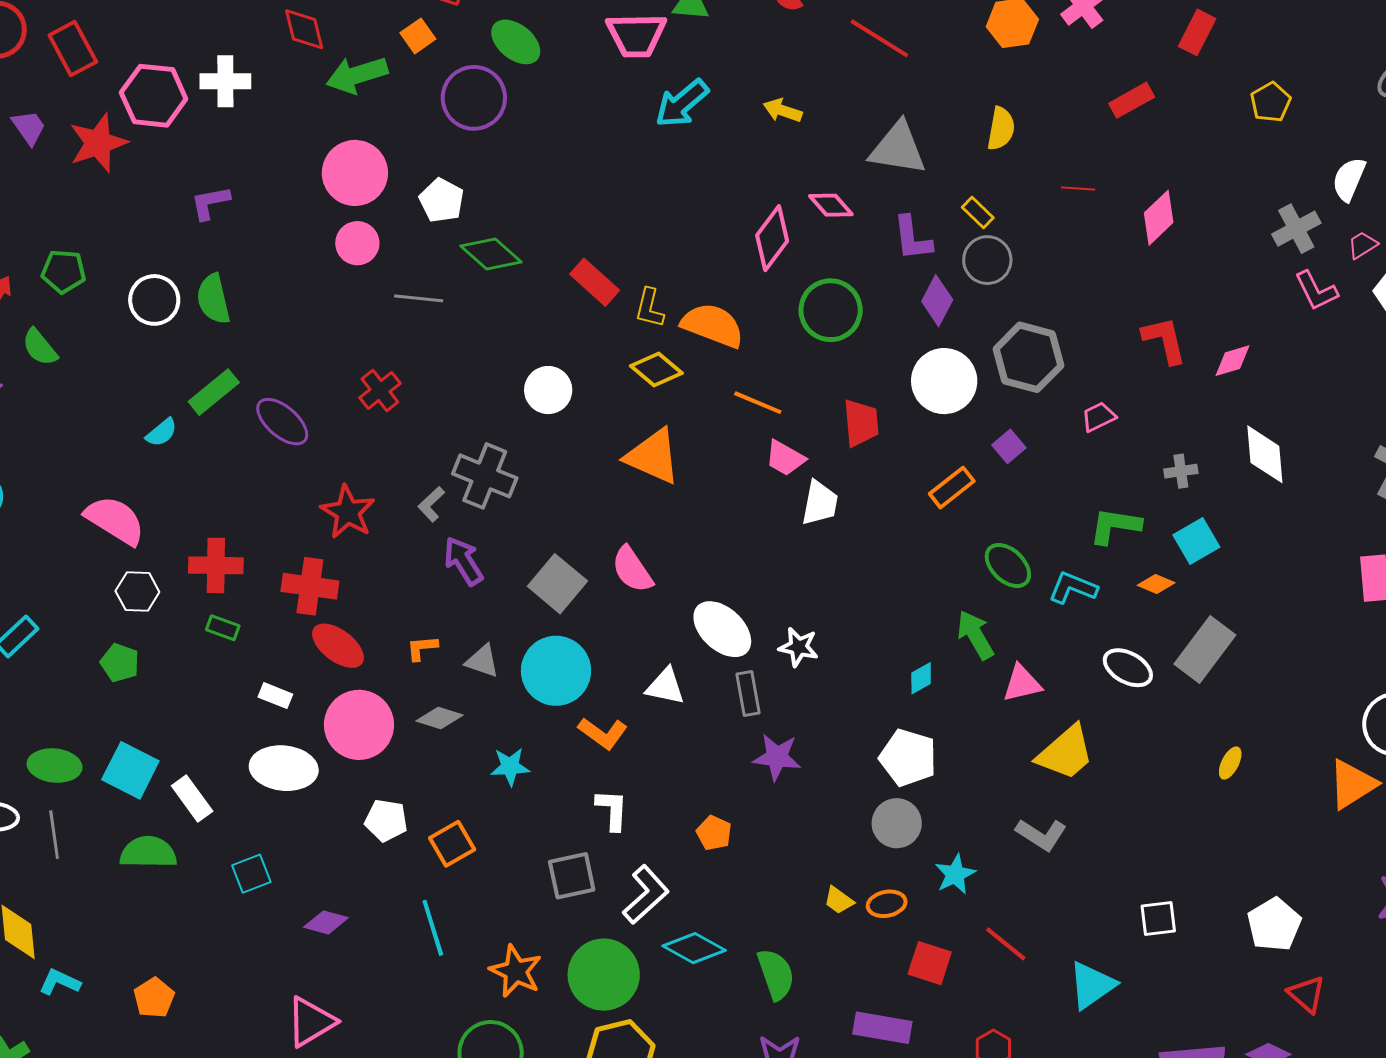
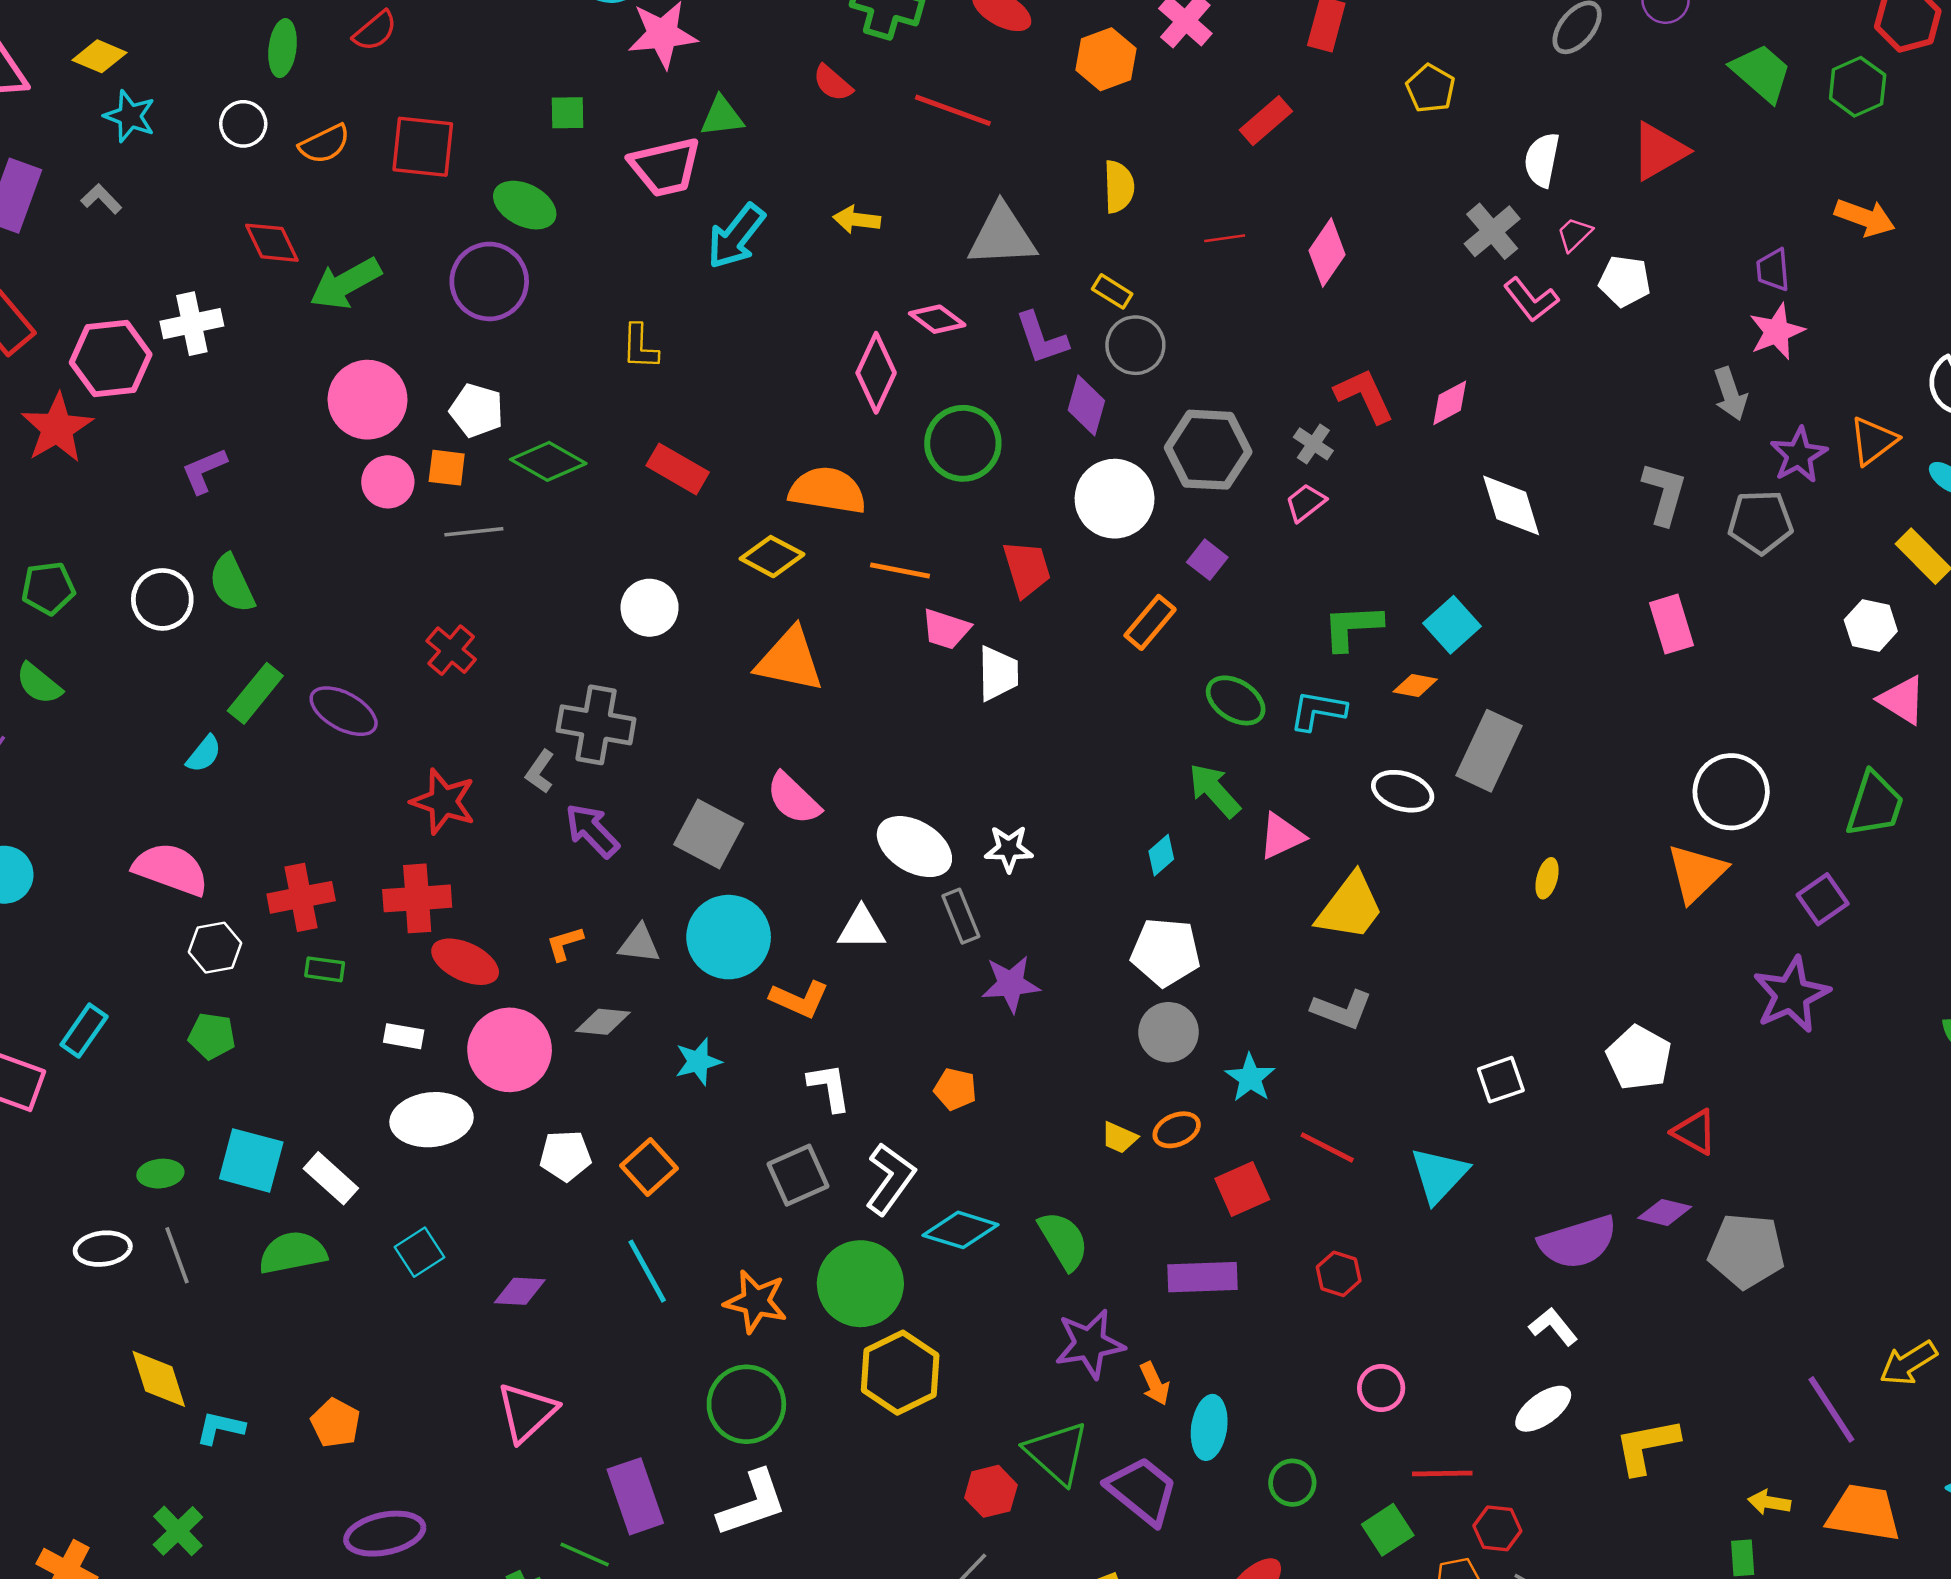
orange square: (418, 36) -> (447, 468), moved, turned -36
yellow L-shape: (649, 308) -> (640, 347), moved
gray cross: (1181, 471) -> (1313, 444), moved, turned -36
green ellipse: (55, 766) -> (160, 1174), size x0.7
red square: (930, 963) -> (1242, 1189), turned -30

